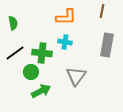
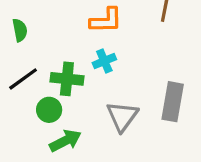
cyan cross: (65, 42) -> (104, 61), turned -32
gray rectangle: (107, 45) -> (173, 102), moved

